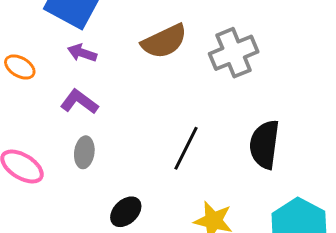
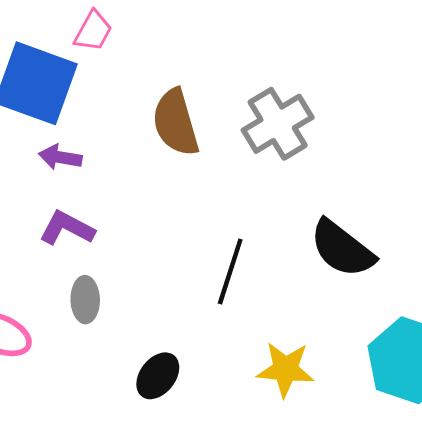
brown semicircle: (164, 41) -> (176, 123), turned 108
black semicircle: (264, 144) -> (342, 249), turned -51

